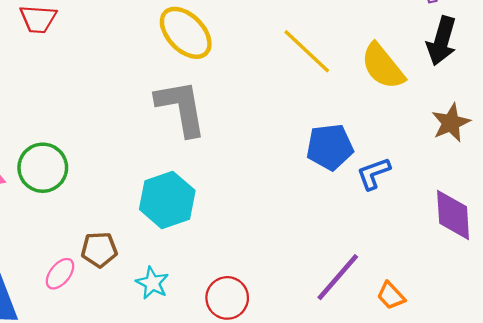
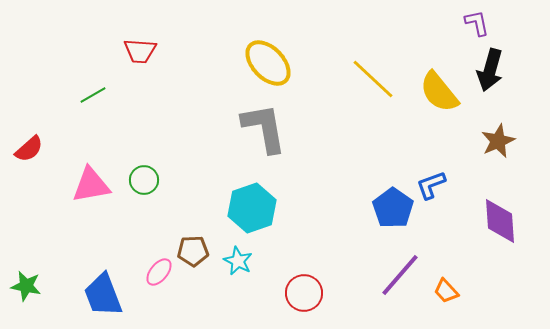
blue pentagon: (330, 147) -> (393, 208), moved, turned -30
green circle: (43, 168) -> (144, 180), size x0.7
cyan star: (152, 283) -> (238, 261), moved

